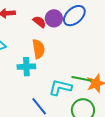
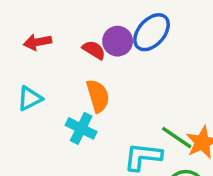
cyan cross: (26, 67) -> (81, 128), turned 36
green line: (81, 79) -> (177, 138), turned 30

